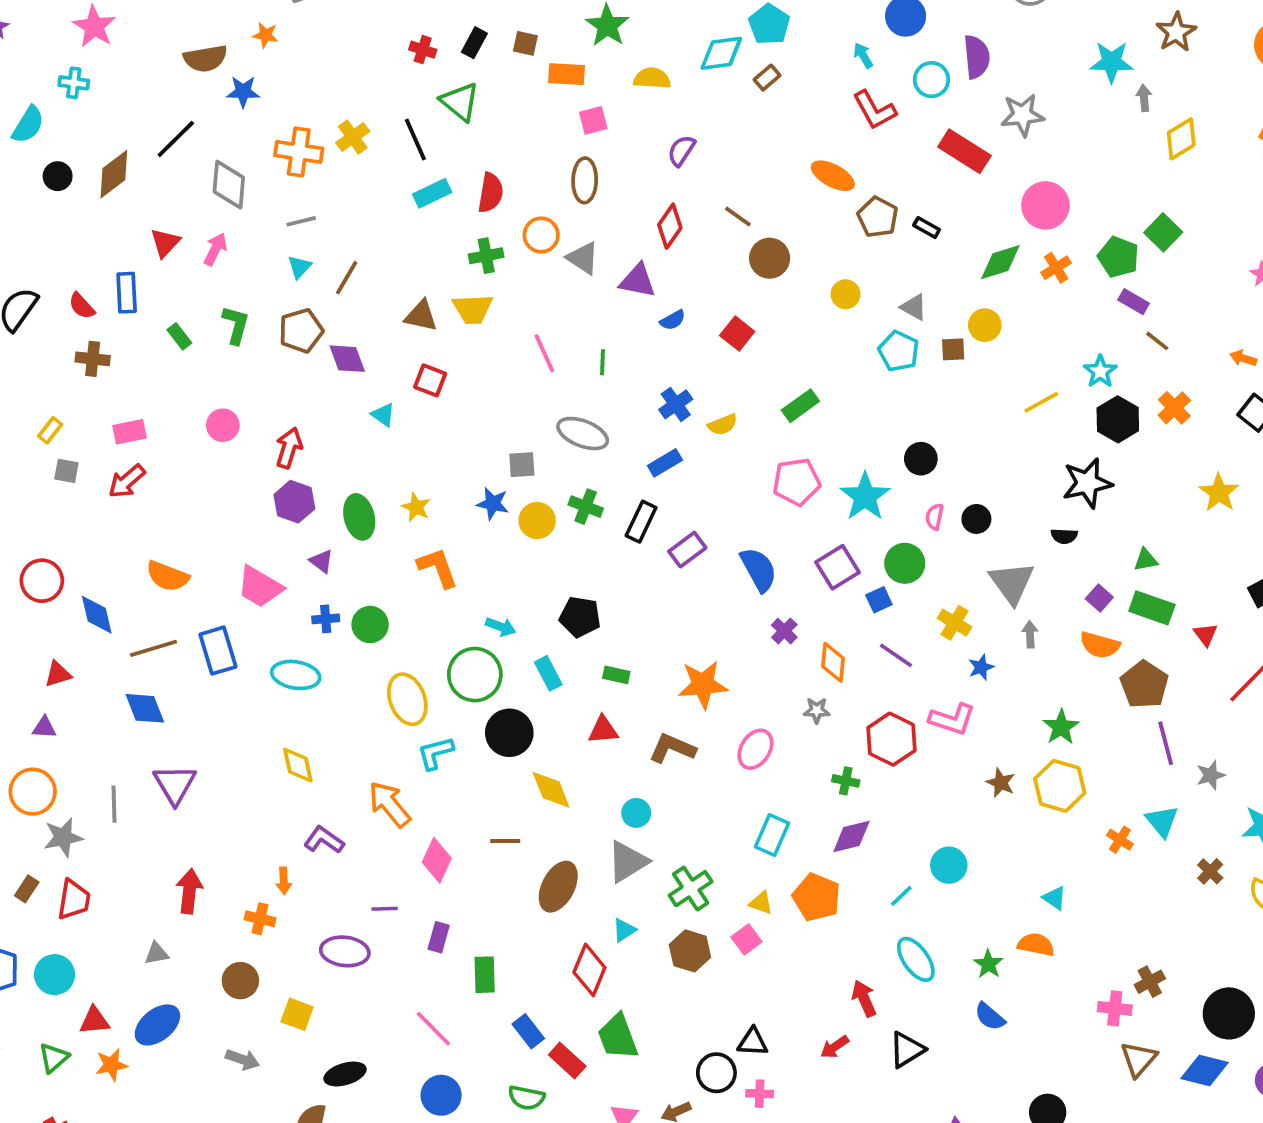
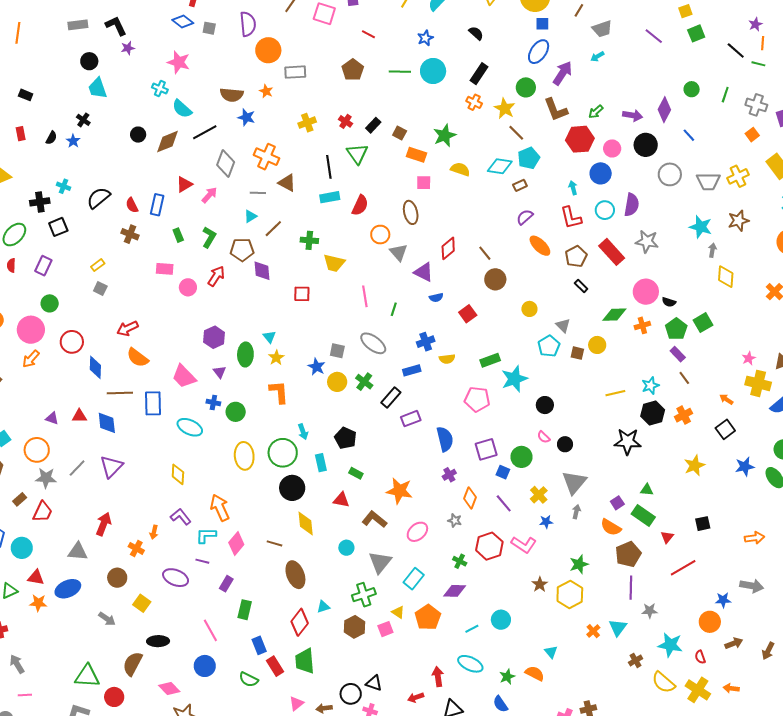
pink star: (94, 27) -> (179, 62), turned -30
cyan semicircle: (28, 125) -> (182, 109), moved, turned 85
yellow cross: (353, 137) -> (307, 123), moved
yellow diamond: (1181, 139) -> (726, 277), turned -70
purple semicircle: (681, 151) -> (525, 217), moved
brown ellipse: (585, 180) -> (411, 212), turned -30
brown pentagon: (878, 217) -> (576, 256), moved
green cross: (486, 256) -> (309, 240), moved
brown triangle: (421, 316) -> (287, 183), moved
red square: (430, 380) -> (302, 294), turned -36
cyan triangle: (383, 415) -> (269, 337), moved
pink rectangle: (130, 432) -> (165, 269), moved
red arrow: (289, 448) -> (216, 276), moved
red arrow: (127, 481) -> (127, 328), moved
cyan star: (865, 497) -> (514, 379), moved
pink semicircle: (935, 517) -> (544, 437), turned -72
black semicircle: (1064, 536) -> (669, 302), moved
blue square: (879, 600) -> (503, 472), turned 32
cyan arrow: (501, 627) -> (303, 432), turned 35
red triangle: (58, 674) -> (79, 416), moved
cyan L-shape: (435, 753) -> (206, 535), moved
gray line: (114, 804) -> (77, 468), turned 30
gray triangle: (628, 862) -> (380, 562), moved, turned -35
brown ellipse: (558, 887) -> (295, 575), turned -64
gray triangle: (157, 953) -> (78, 552), size x1.5
cyan ellipse: (916, 959) -> (470, 664), turned -45

